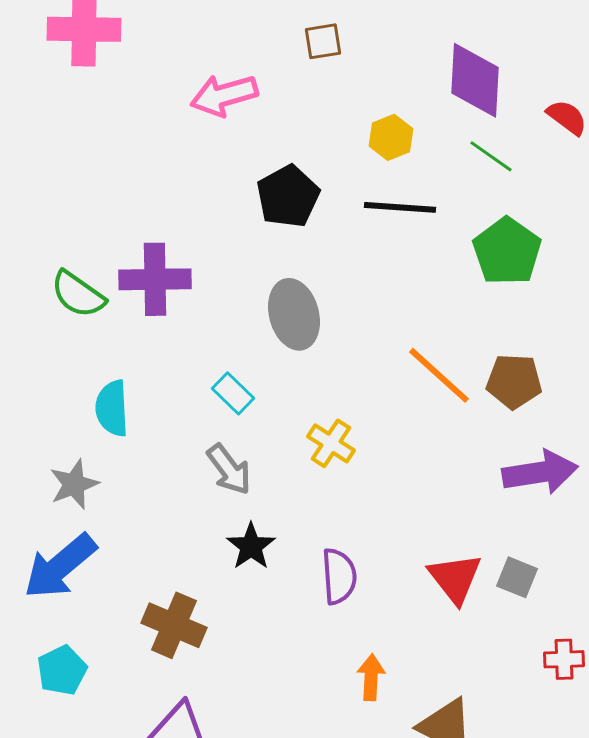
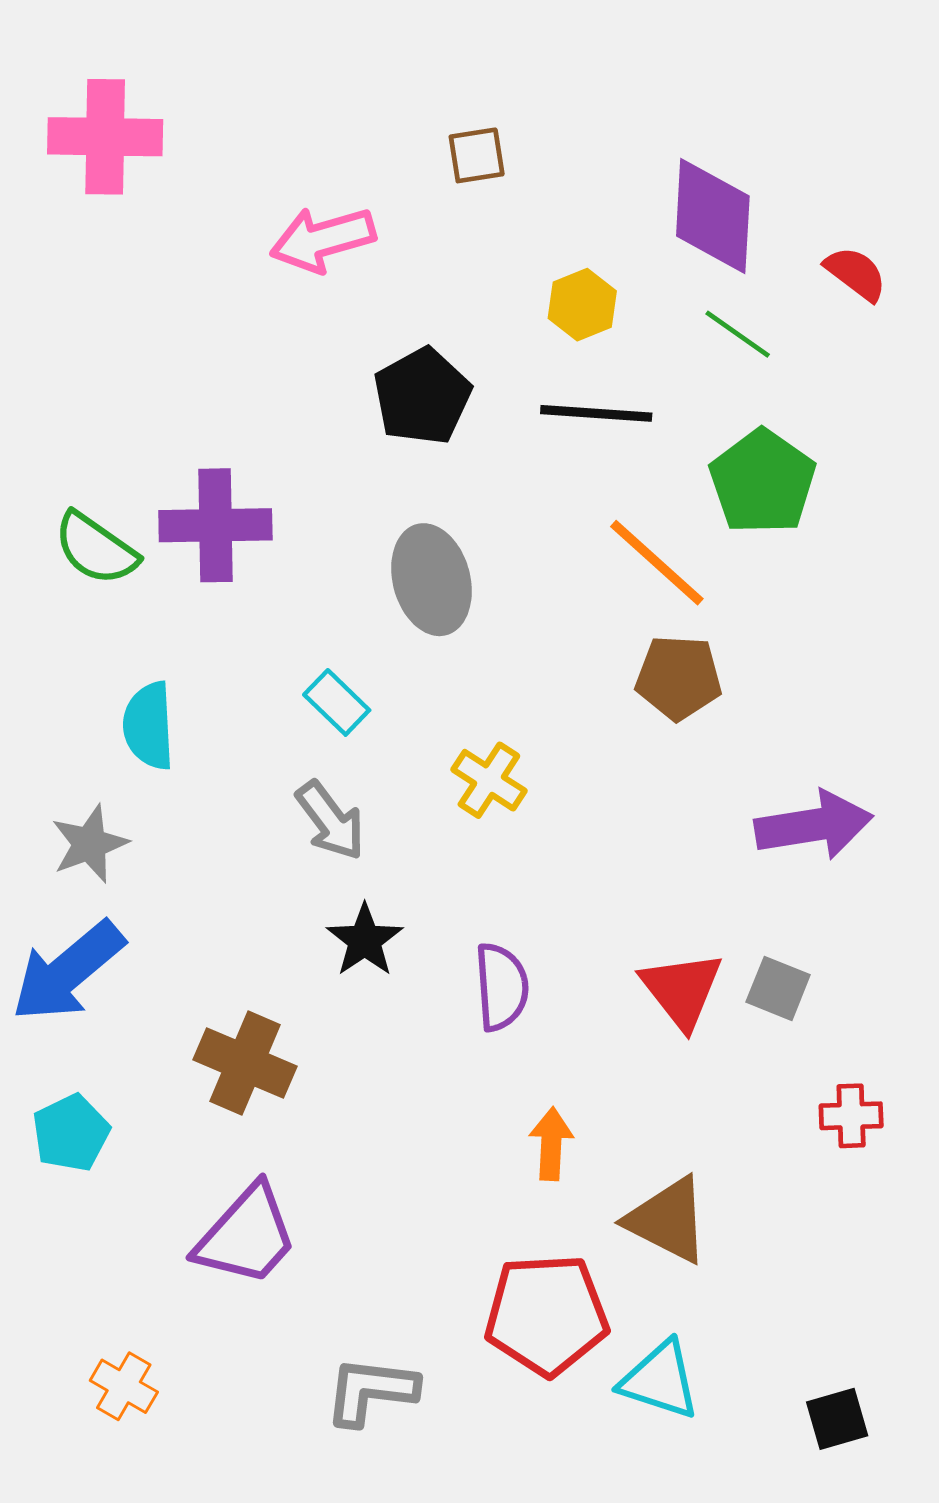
orange line: (439, 375) -> (657, 563), moved
brown pentagon: (514, 381) -> (679, 678), moved

